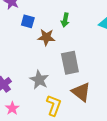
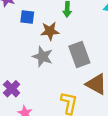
gray star: (39, 80) -> (43, 57), moved

